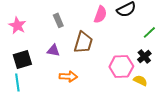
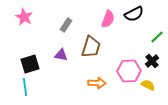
gray rectangle: (58, 20) -> (66, 25), turned 56
pink star: (17, 25) -> (24, 17), moved
orange arrow: (68, 76) -> (97, 83), moved

